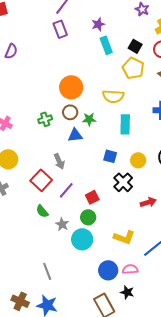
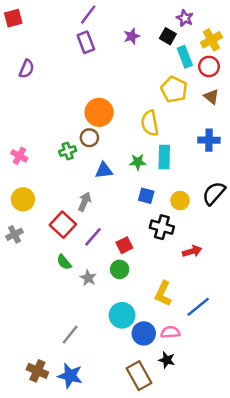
cyan rectangle: (106, 45) -> (185, 57), moved
black square: (135, 46) -> (168, 36), moved
yellow semicircle: (113, 96) -> (150, 123), turned 75
brown circle: (70, 112) -> (89, 138), moved
green star: (89, 119) -> (138, 162), moved
gray arrow: (59, 161) -> (85, 202), turned -133
black cross: (123, 182) -> (162, 227), turned -30
yellow L-shape: (124, 237) -> (163, 294), turned 95
cyan circle: (82, 239) -> (122, 315), moved
gray line: (47, 271) -> (70, 335), turned 60

